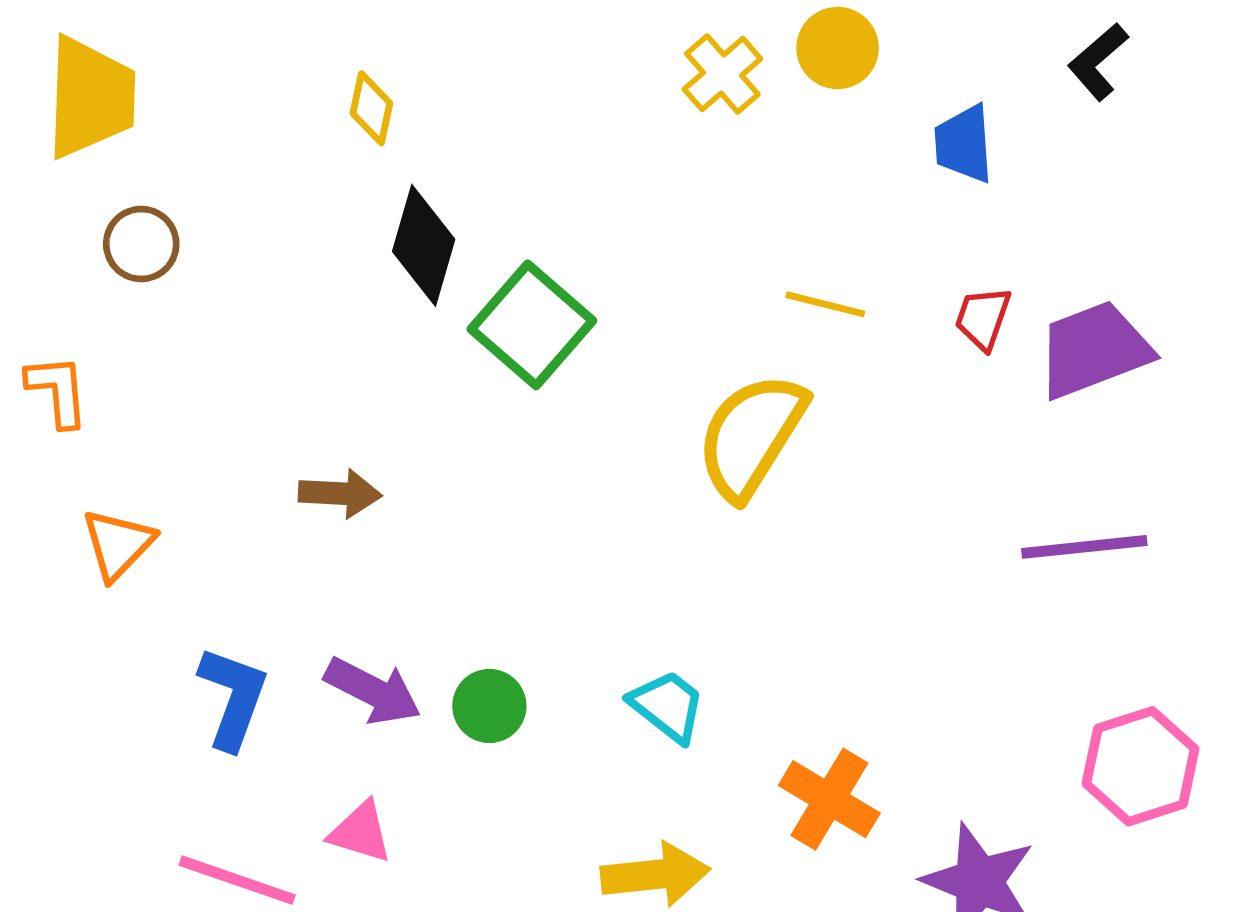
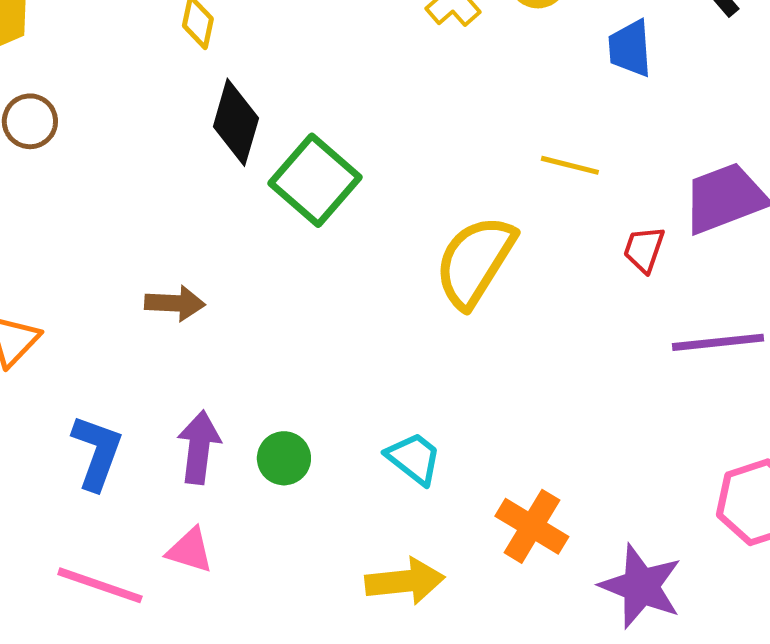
yellow line: (825, 304) -> (570, 165), moved
red trapezoid: (983, 318) -> (644, 249), moved
purple arrow: (373, 691) -> (199, 447), turned -110

